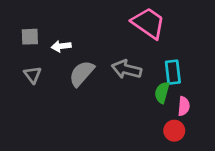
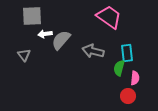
gray square: (30, 37) -> (32, 16), moved, size x1.5
gray semicircle: (82, 73) -> (61, 40), moved

